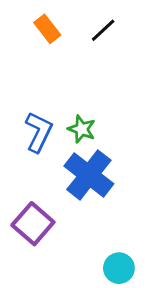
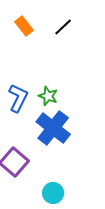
cyan circle: (119, 268) -> (53, 193), moved

